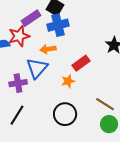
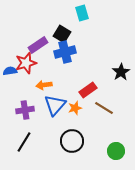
orange arrow: (48, 49) -> (44, 85), moved
blue triangle: (37, 68) -> (55, 105), moved
brown line: (105, 104) -> (104, 108), moved

